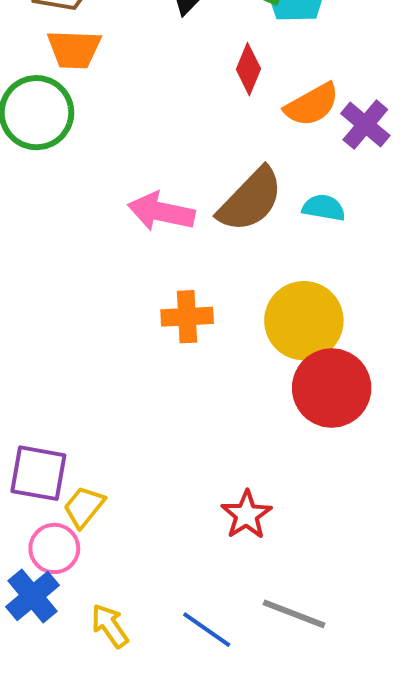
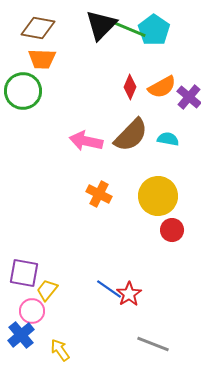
red diamond: (248, 69) -> (130, 87), moved
orange cross: (187, 317) -> (99, 194), turned 30
red circle: (332, 388) -> (172, 230), size x0.6
blue line: (207, 630) -> (109, 289), moved

